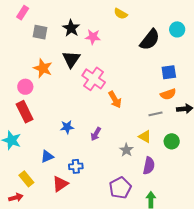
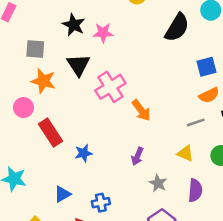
gray square: (40, 32) -> (35, 49), moved
pink cross: (94, 79) -> (110, 87), turned 30
red rectangle: (25, 112) -> (50, 133), moved
purple arrow: (96, 134) -> (137, 156), moved
gray star: (126, 150) -> (158, 183), moved

